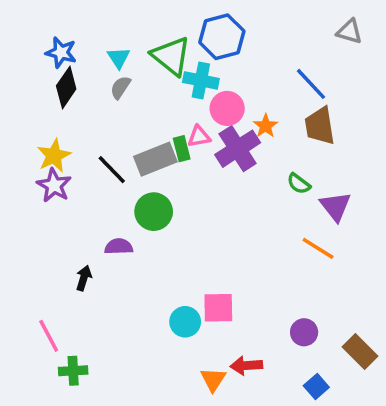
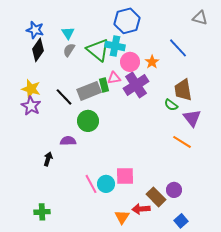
green triangle: (171, 56) -> (98, 50), moved
orange star: (266, 126) -> (152, 62), moved
brown trapezoid: (320, 126) -> (183, 90), moved
yellow star: (54, 156) -> (31, 89), turned -30
pink line: (49, 336) -> (91, 184), moved
brown rectangle: (360, 352) -> (156, 197), moved

